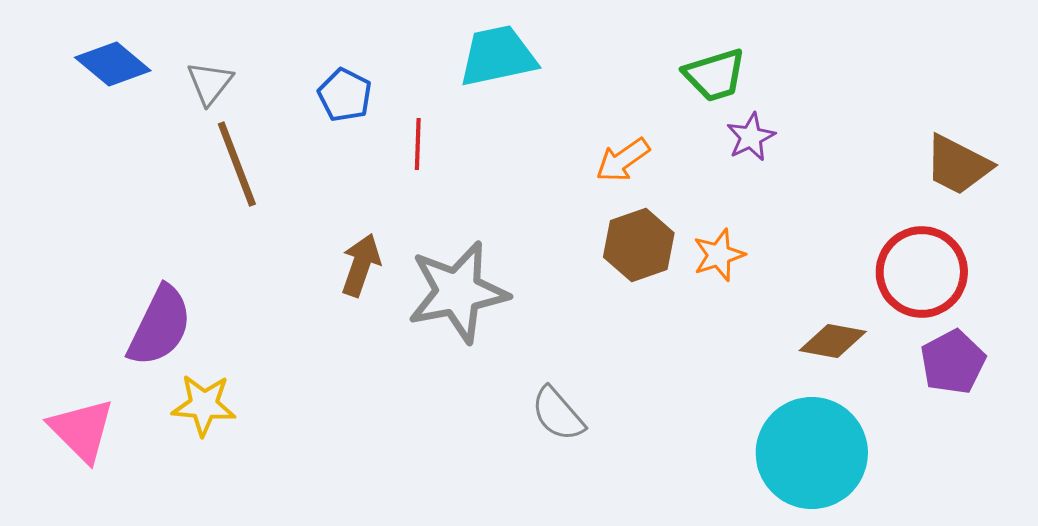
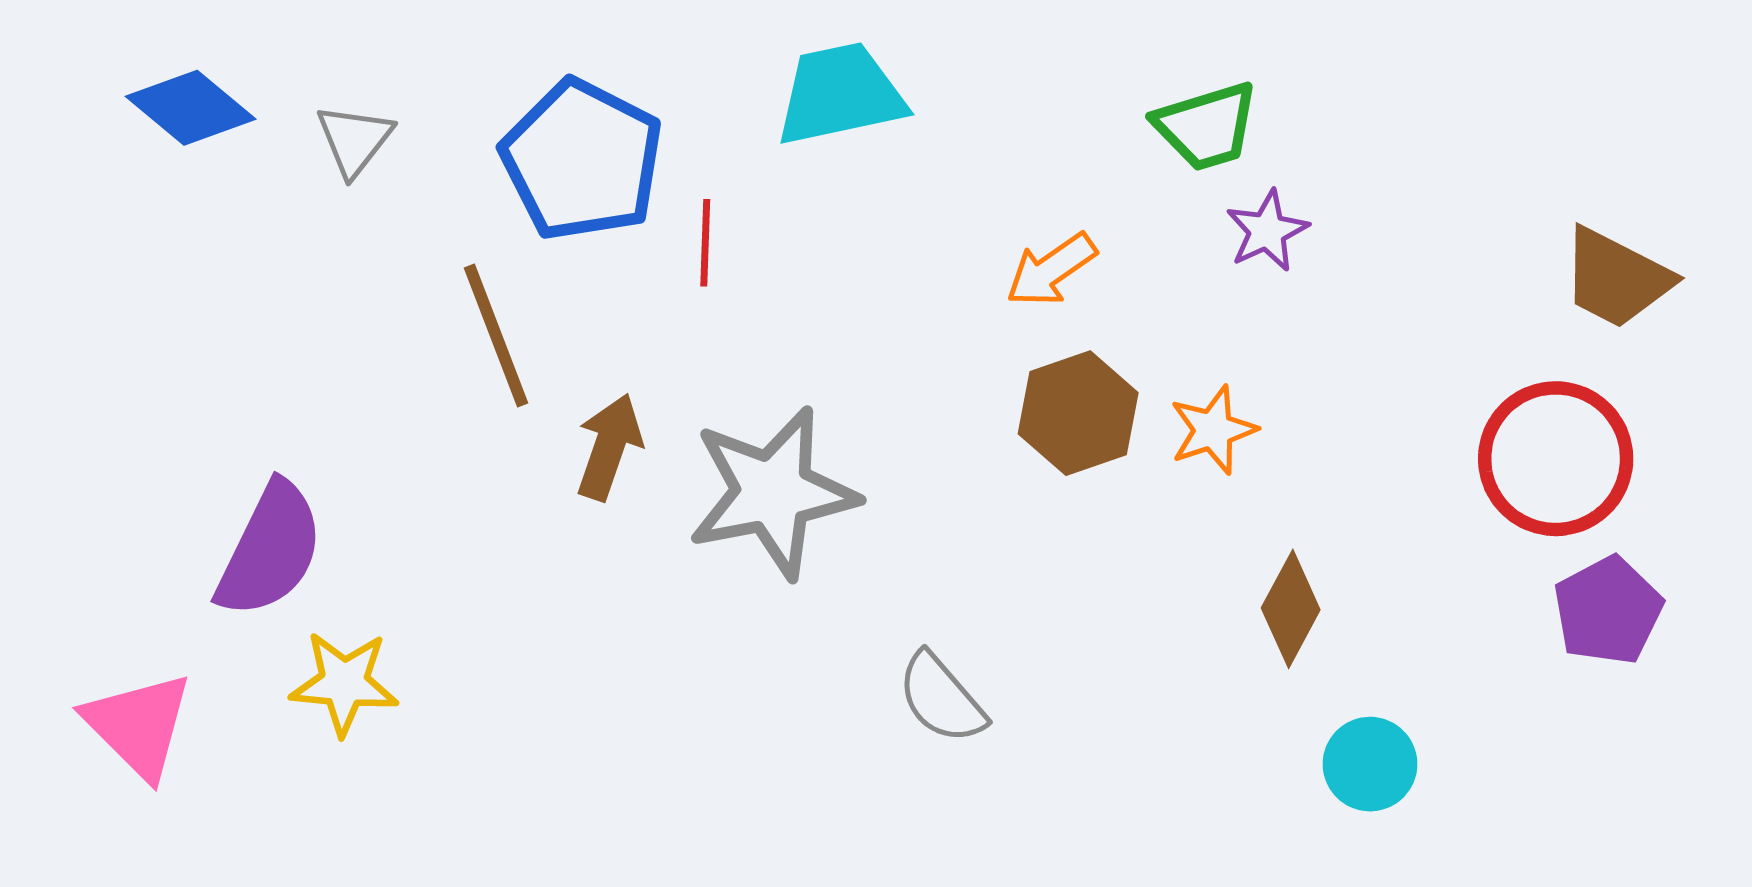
blue pentagon: (345, 95) -> (582, 160), size x1.8
brown line: (237, 164) -> (496, 336), moved
brown diamond: (833, 341) -> (1291, 609), moved, turned -72
cyan circle: (812, 453) -> (1370, 764), size x0.5

